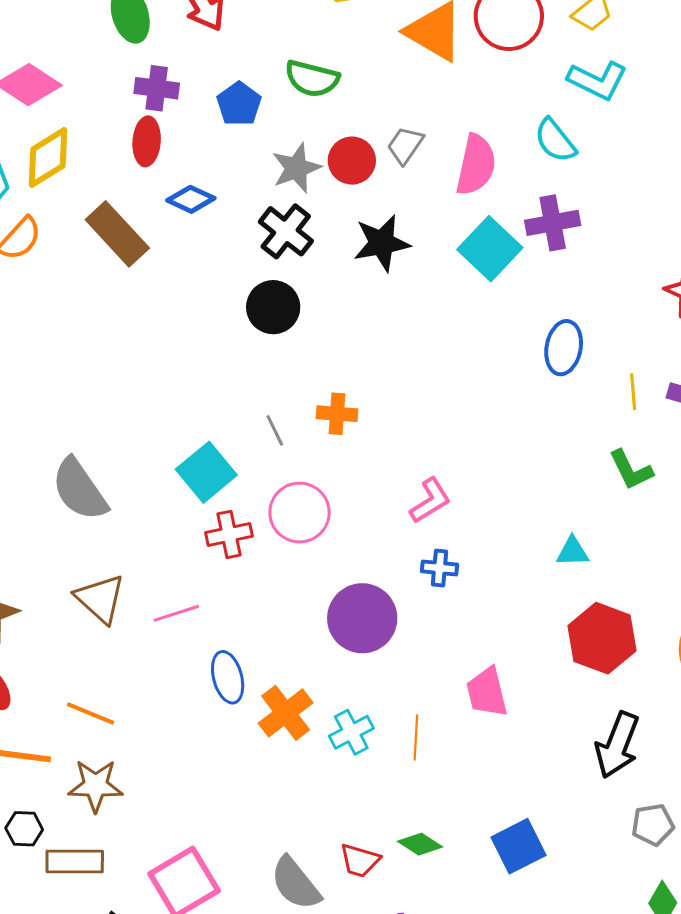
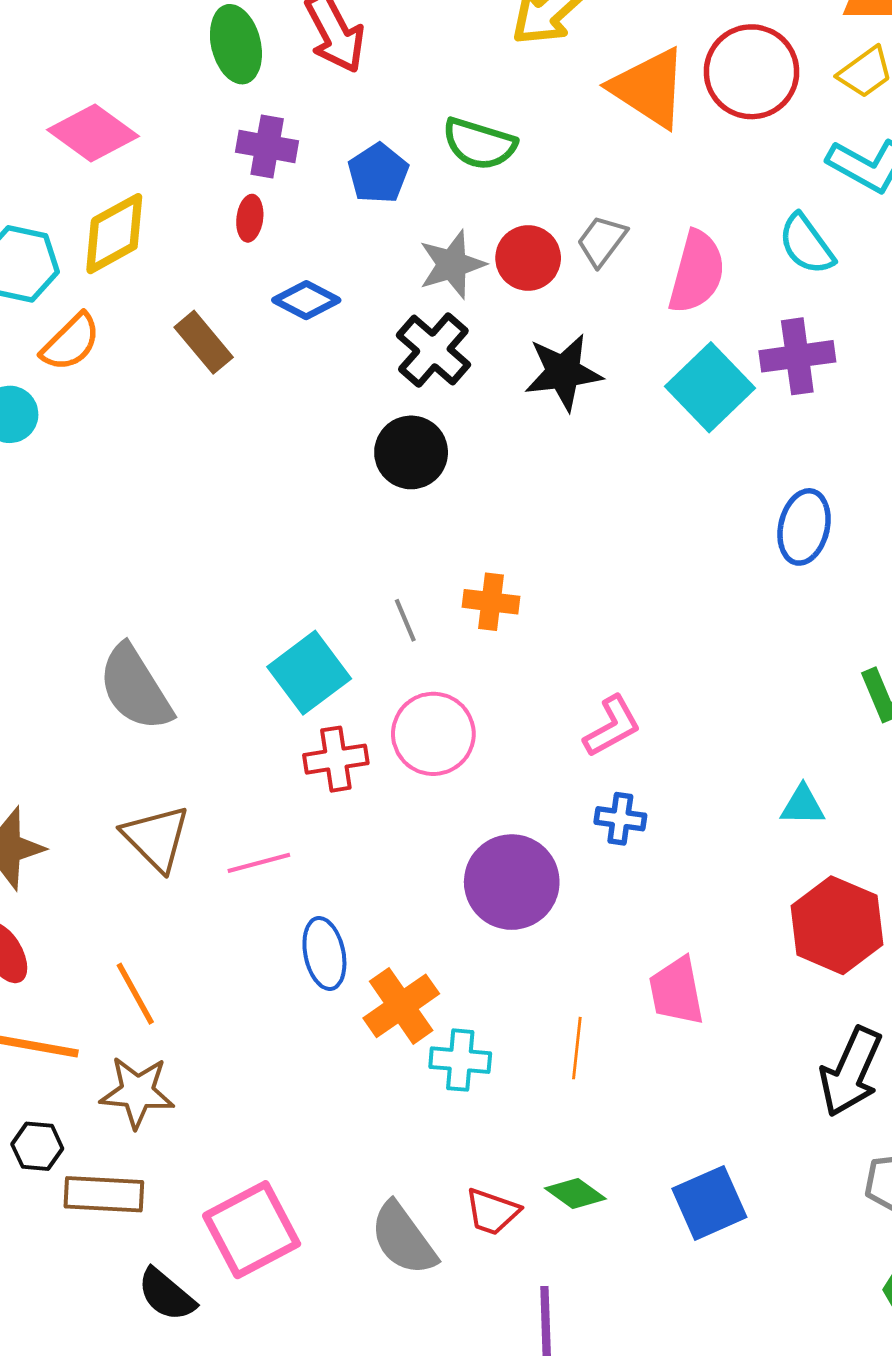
red ellipse: (147, 141) -> (250, 218), size x0.7
brown rectangle: (117, 234) -> (204, 342), size x0.7
orange line: (90, 713) -> (135, 994), turned 36
cyan cross: (351, 732) -> (460, 1060), moved, turned 30

